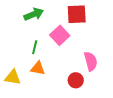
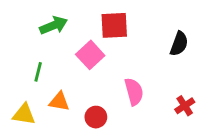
green line: (35, 47) -> (38, 72), moved
red circle: (76, 80) -> (96, 117), moved

